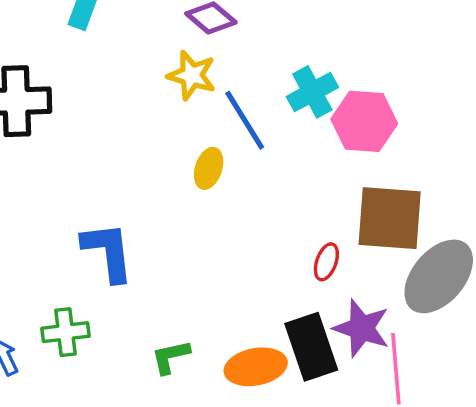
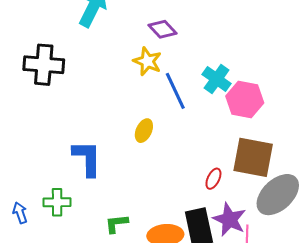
cyan cross: (312, 92) -> (217, 79), turned -32
yellow ellipse: (209, 168) -> (144, 131), moved

